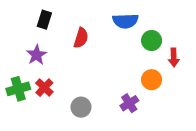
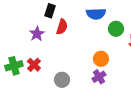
black rectangle: (44, 20) -> (50, 11), moved
purple star: (37, 55) -> (37, 34), moved
orange circle: (152, 80) -> (101, 59), moved

